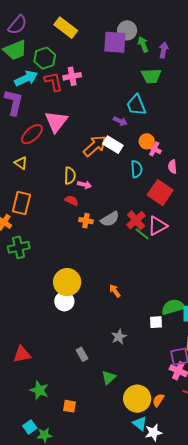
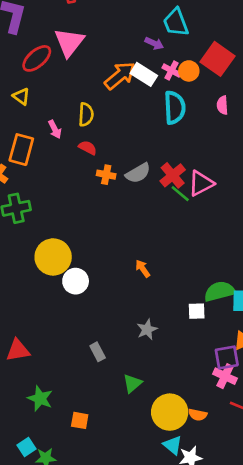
pink cross: (154, 149) -> (172, 70), moved
cyan semicircle: (137, 169) -> (175, 108), size x1.4
pink arrow: (84, 185) -> (55, 129), moved, turned 48
red square: (160, 193) -> (217, 59), moved
yellow circle: (67, 282) -> (53, 257), moved
orange semicircle: (158, 400) -> (198, 415), turned -112

